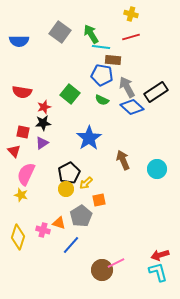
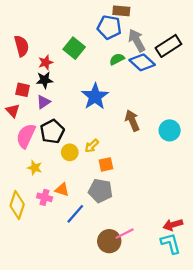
red semicircle: (22, 92) -> (21, 46), turned -114
green semicircle: (102, 100) -> (117, 59), moved, turned 128
black pentagon: (69, 173) -> (52, 132), moved
yellow star: (21, 195) -> (35, 168), moved
gray pentagon: (81, 216) -> (100, 191), moved, turned -30

